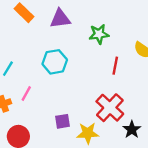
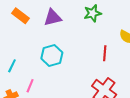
green star: (99, 34) -> (93, 13), moved

